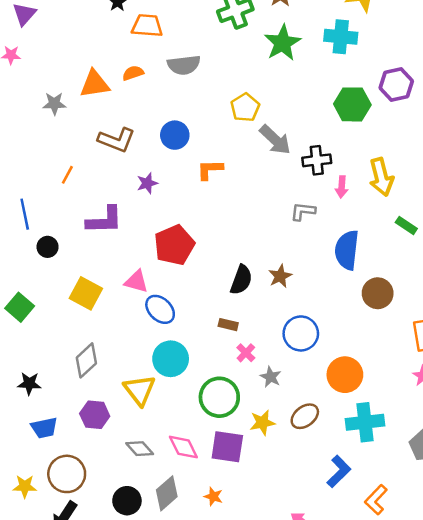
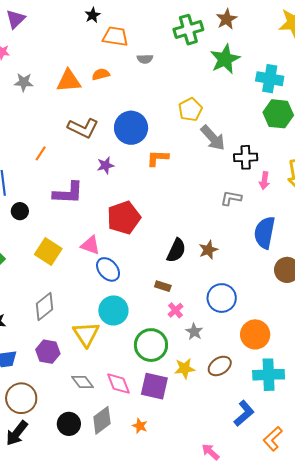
cyan cross: (341, 37) -> (270, 79), moved
gray semicircle: (184, 65) -> (145, 59), moved, size x0.6
gray star: (54, 104) -> (24, 82), moved
blue circle: (175, 135) -> (131, 128), size x1.4

